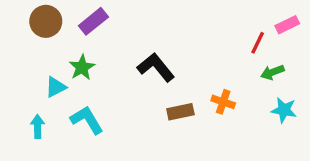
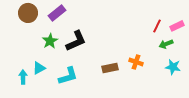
pink rectangle: (287, 25) -> (177, 26), moved
black L-shape: (156, 67) -> (76, 41), moved, turned 105
cyan triangle: (56, 87) -> (39, 68), moved
cyan L-shape: (87, 120) -> (68, 76), moved, turned 105

